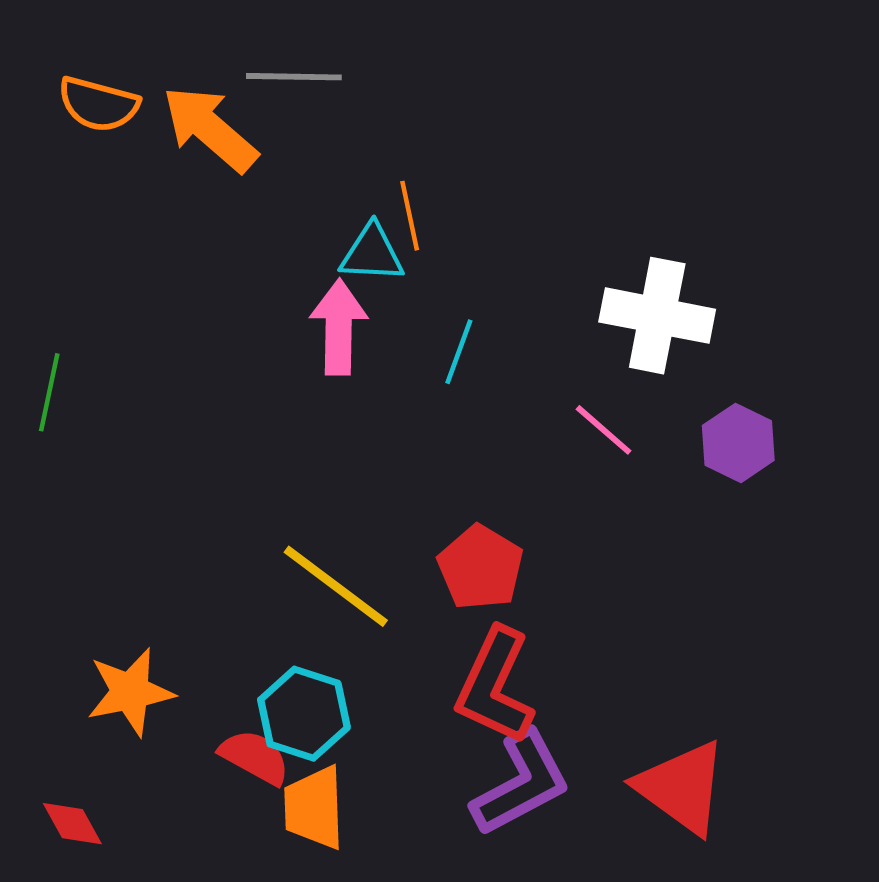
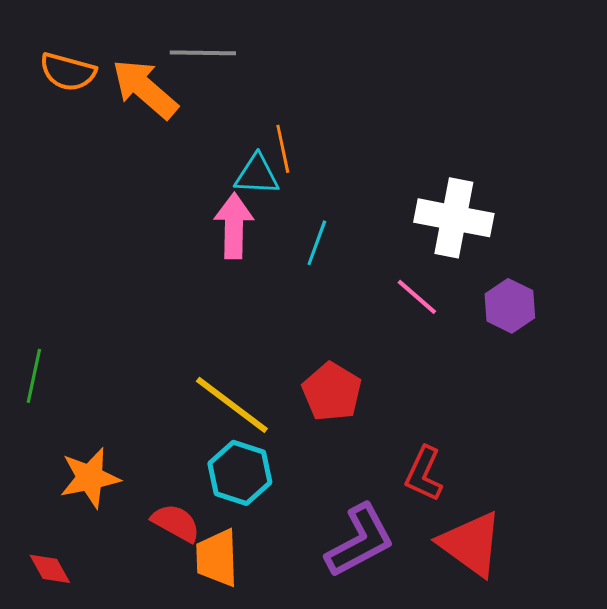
green line: (49, 392) -> (34, 376), moved
red L-shape: (495, 686) -> (424, 474), moved, size x0.7
cyan hexagon: (304, 714) -> (240, 473), moved

